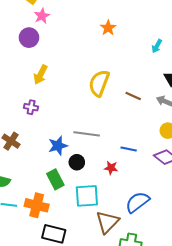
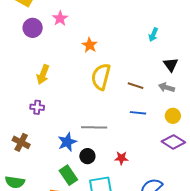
pink star: (42, 16) -> (60, 18), moved
orange star: (108, 28) -> (90, 45), moved
purple circle: (29, 38) -> (33, 28), moved
blue line: (129, 149) -> (138, 113), moved

